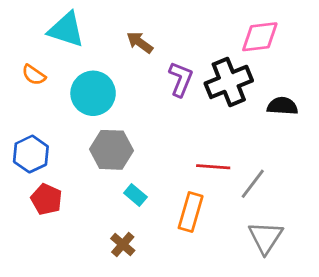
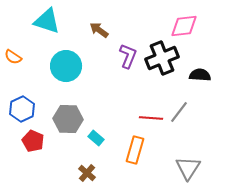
orange semicircle: (34, 75) -> (13, 57), moved
gray hexagon: (111, 150) -> (68, 119), moved
gray line: (253, 184) -> (179, 112), moved

